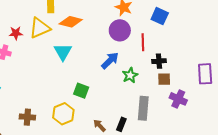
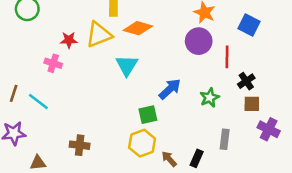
blue arrow: (110, 60) -> (170, 89), moved
black cross: (159, 61) -> (246, 81), turned -32
green square: (81, 91) -> (148, 115), turned -35
gray rectangle: (143, 108) -> (225, 139), size x0.7
yellow hexagon: (63, 114) -> (142, 143), moved

